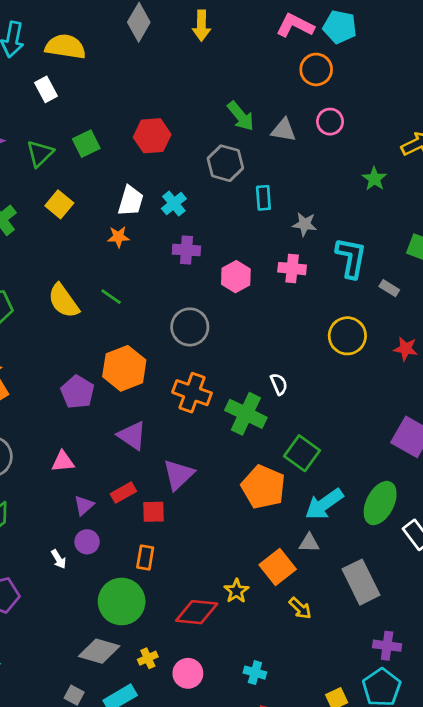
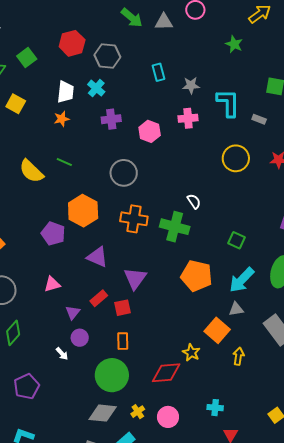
gray hexagon: (225, 163) -> (107, 56), moved
green square: (302, 453) -> (236, 240), moved, size x0.7
yellow arrow: (300, 608) -> (238, 356), turned -114

